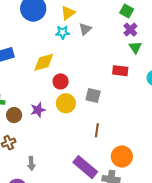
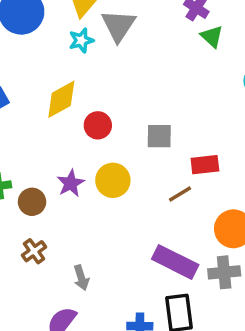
gray triangle: (85, 29) -> (119, 26), size x1.5
red rectangle: (120, 71) -> (205, 165), moved
yellow circle: (66, 103) -> (113, 180), moved
brown line: (97, 130) -> (180, 194), turned 64

